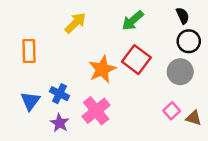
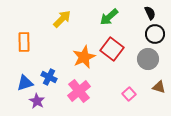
blue triangle: (30, 101) -> (25, 83), turned 36
pink square: (172, 111) -> (129, 94), moved
brown triangle: (194, 118) -> (159, 87), moved
purple star: (59, 123) -> (37, 101), moved

